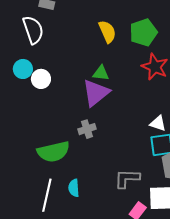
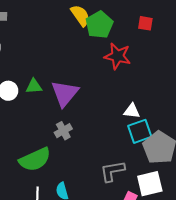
yellow semicircle: (107, 32) -> (80, 15), moved
green triangle: (101, 73) -> (34, 86), moved

